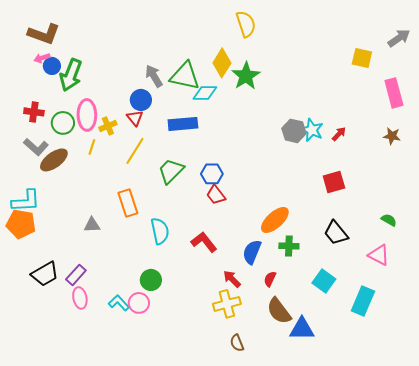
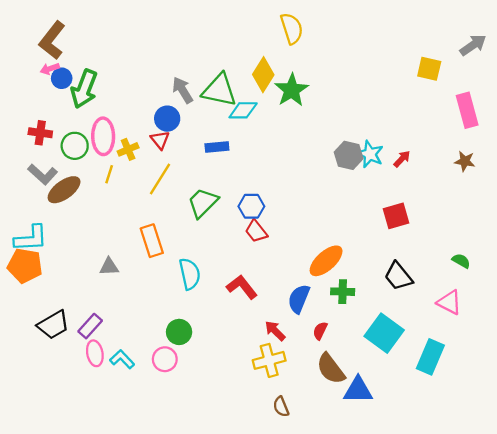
brown L-shape: (44, 34) -> (52, 40), turned 108
blue rectangle: (183, 124) -> (217, 147), size x0.7
cyan square: (324, 281) -> (384, 333), size x1.4
cyan L-shape: (119, 303) -> (122, 359), moved

